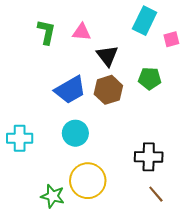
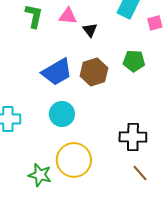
black triangle: (107, 56) -> (90, 30), moved, size x0.7

